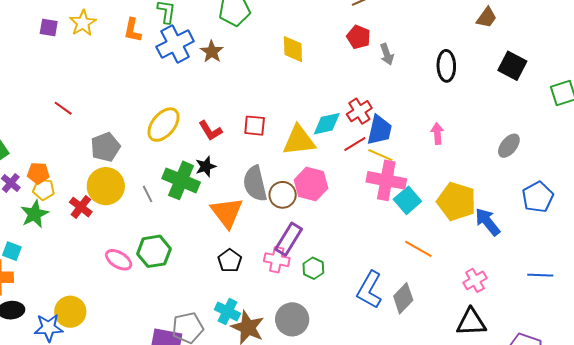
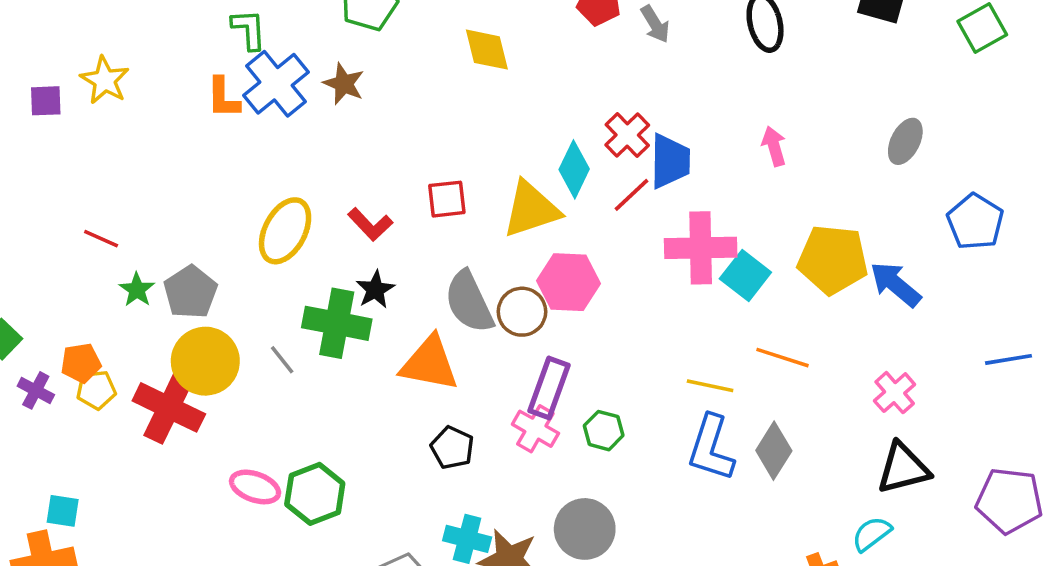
orange L-shape: (133, 30) -> (223, 98), moved
cyan diamond: (327, 124) -> (574, 169), turned -40
yellow line: (380, 155) -> (710, 386), moved
red cross: (81, 207) -> (169, 407), size x1.6
orange triangle: (227, 212) -> (429, 363), turned -30
green star: (34, 214) -> (137, 290), moved, size x0.7
green hexagon: (154, 251) -> (315, 494), moved
pink cross: (277, 260) -> (535, 429), turned 30

